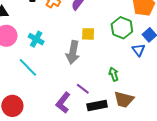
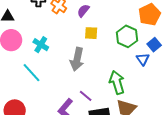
yellow square: (88, 34) -> (91, 33), moved
green arrow: (114, 74) -> (117, 82), size x1.6

